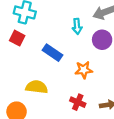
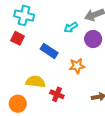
cyan arrow: (77, 26) -> (71, 27), turned 64
red cross: (78, 102) -> (57, 94), moved

